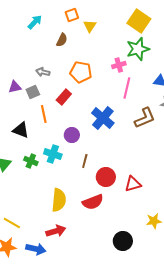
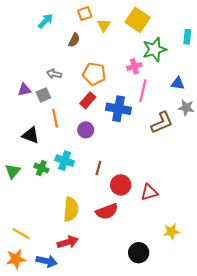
yellow square: (139, 21) -> (138, 20), moved
red rectangle: (64, 97) -> (88, 100), moved
blue cross: (103, 118) -> (119, 109), moved, turned -30
purple circle: (72, 135) -> (86, 130), moved

